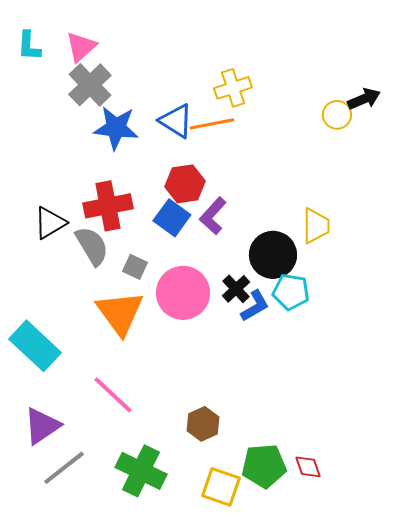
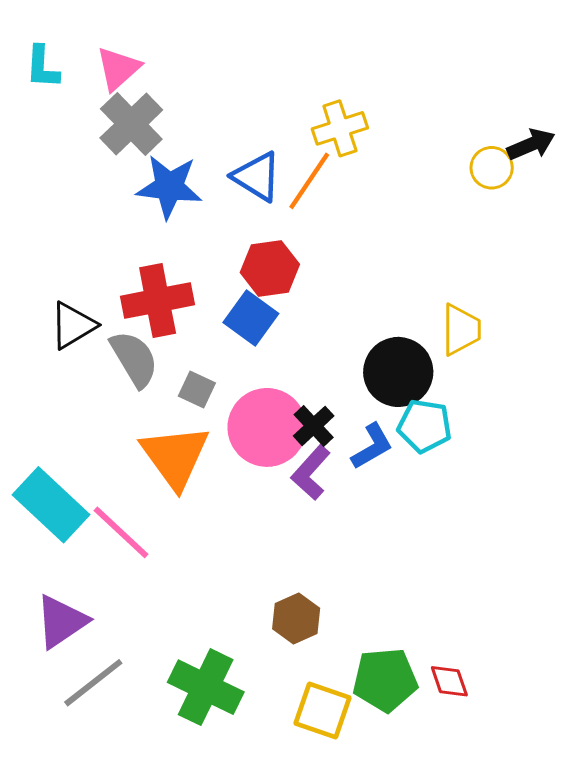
orange line: (212, 124) -> (309, 181), turned -45
purple L-shape: (213, 216) -> (311, 473), moved
black cross: (236, 289) -> (314, 426), moved
pink line: (113, 395) -> (121, 532), moved

